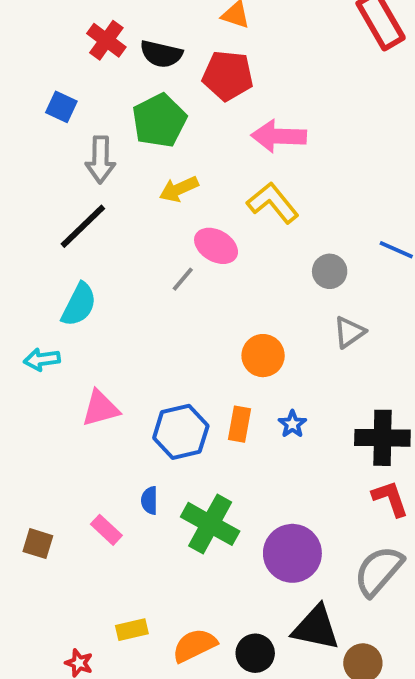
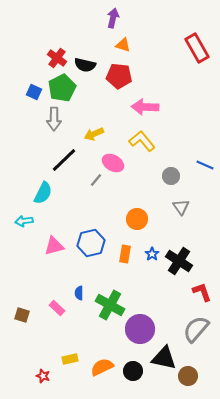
green pentagon: (159, 121) -> (62, 88), moved
black line: (83, 226) -> (64, 160), moved
gray triangle: (349, 332) -> (181, 207), turned -30
blue hexagon: (181, 432) -> (91, 243), moved
black cross: (382, 438) -> (179, 261), moved, turned 32
purple circle: (292, 553) -> (140, 329), moved

